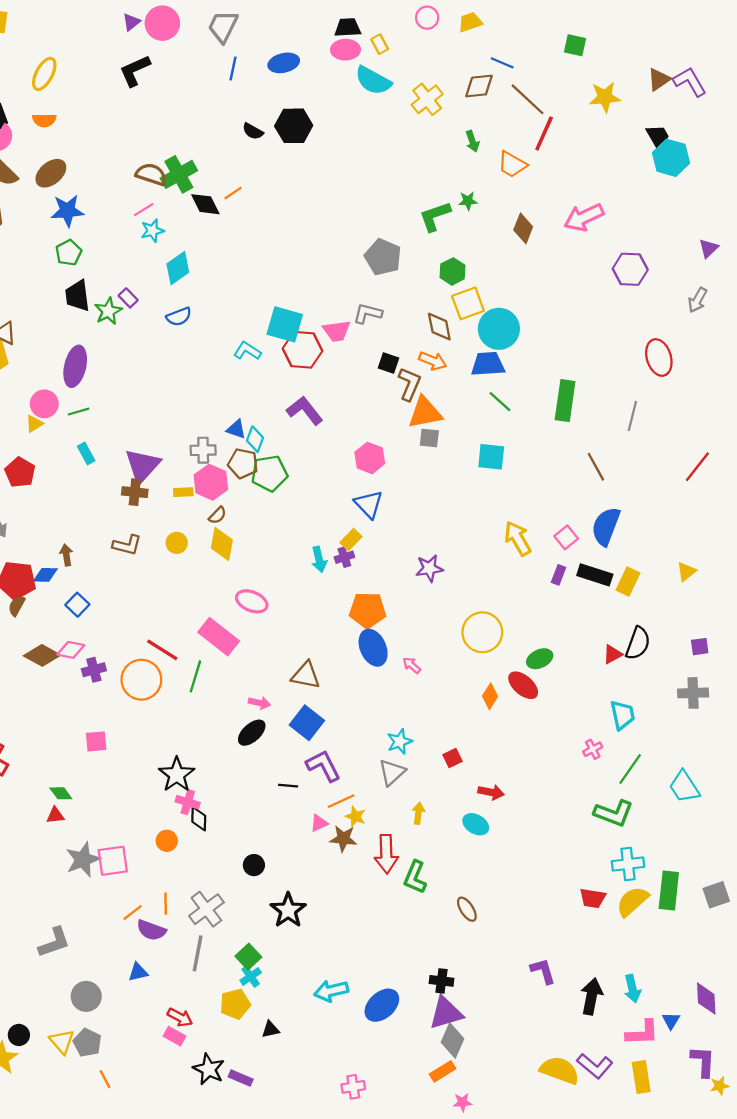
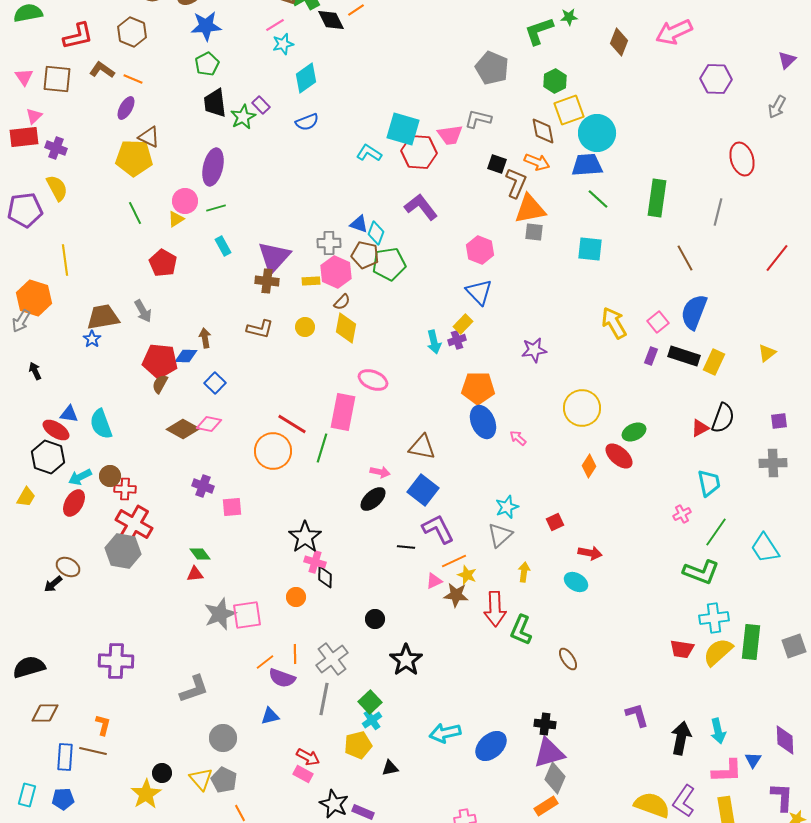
pink rectangle: (219, 637) -> (343, 412), turned 63
purple cross: (94, 670) -> (203, 486), moved, turned 35
purple L-shape: (595, 1066) -> (684, 801), turned 84

